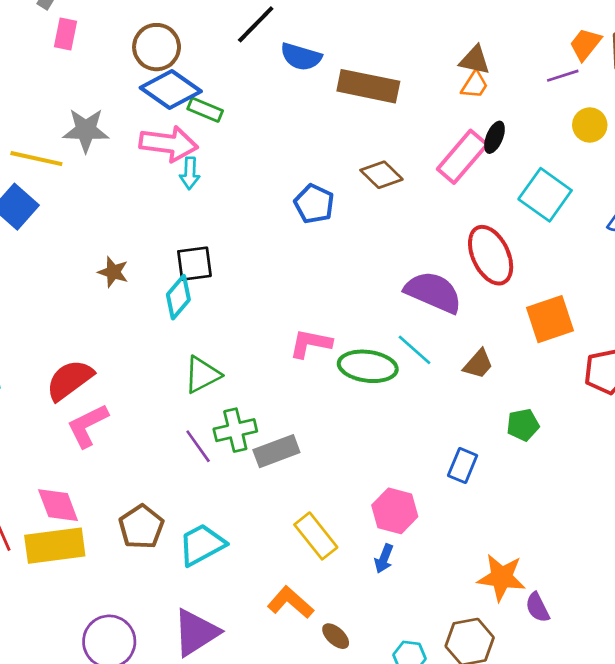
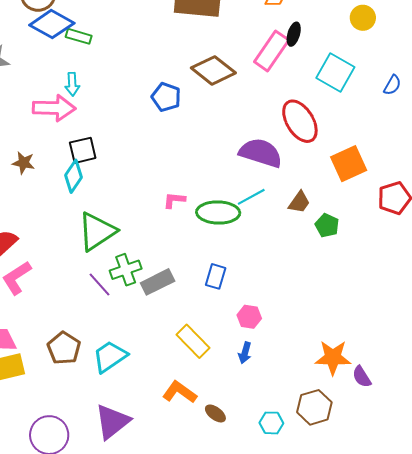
pink arrow: (169, 144) -> (54, 108), moved
brown diamond: (381, 175) -> (213, 70), size x1.4
pink L-shape: (310, 343) -> (174, 200), size x0.7
cyan line: (414, 350) -> (251, 197), turned -64
green triangle: (202, 375) -> (97, 231), size x1.4
green pentagon: (523, 425) -> (327, 225), moved, turned -30
blue rectangle: (463, 466) -> (216, 276), moved
pink hexagon: (395, 511) -> (249, 317), size x0.7

